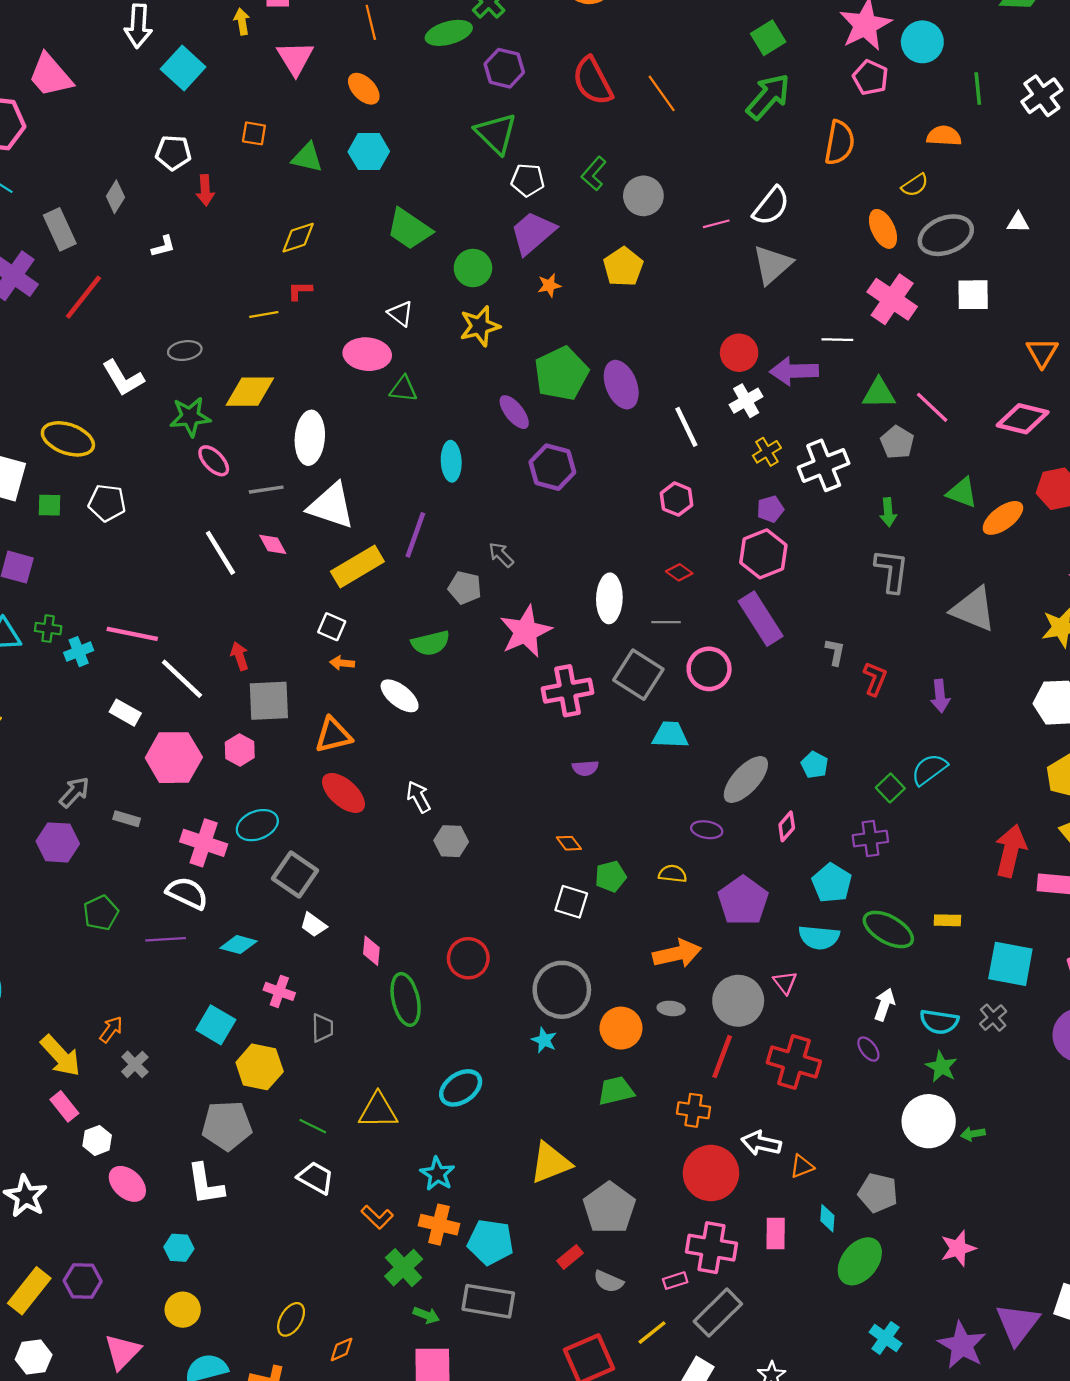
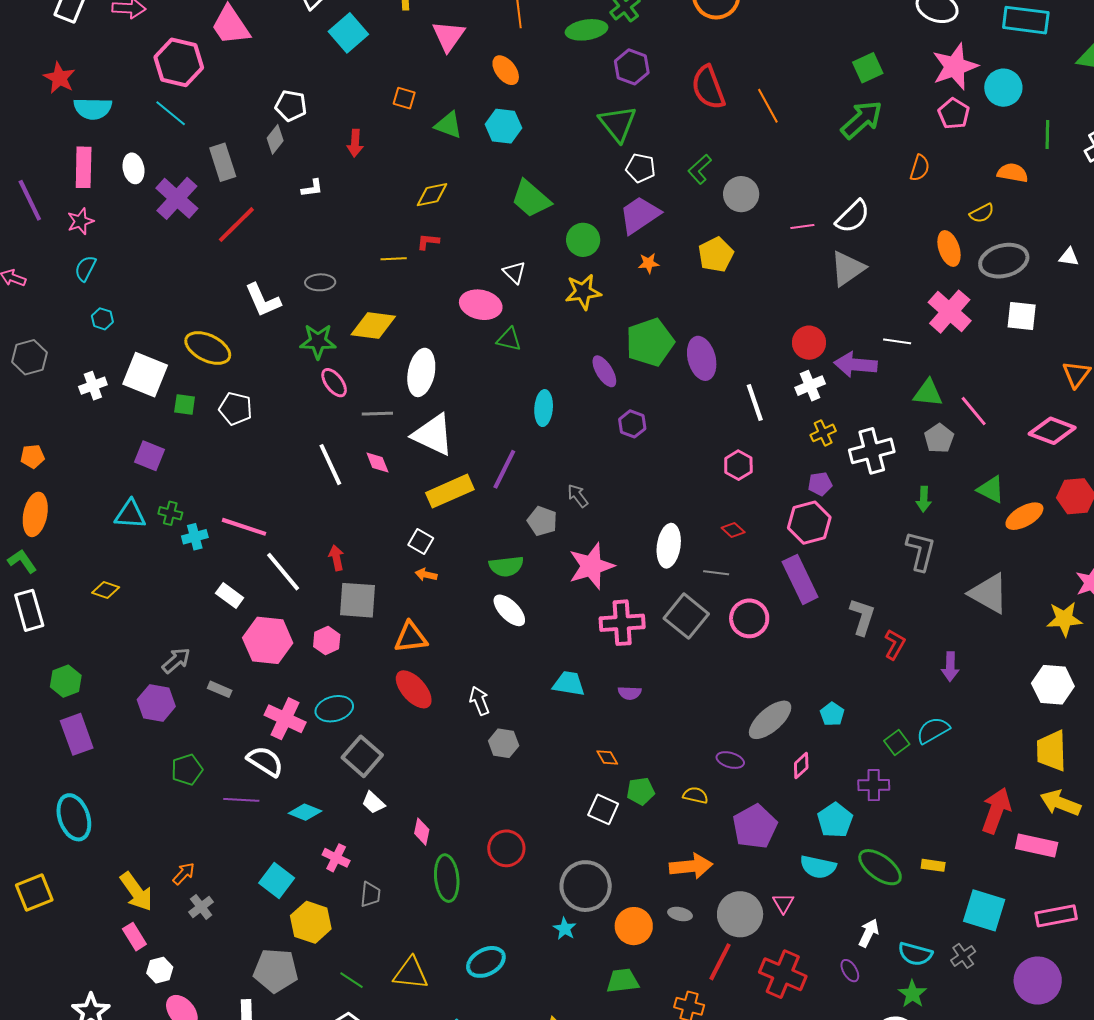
orange semicircle: (839, 143) -> (920, 168), size x0.7
white pentagon: (173, 153) -> (291, 106), moved
purple hexagon: (552, 467) -> (632, 424), size x0.7
gray L-shape: (835, 652) -> (862, 617), size x1.5
white ellipse: (400, 696) -> (509, 610), moved
cyan trapezoid: (670, 735) -> (569, 684), moved

